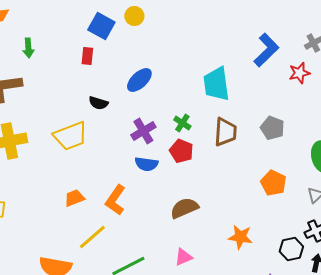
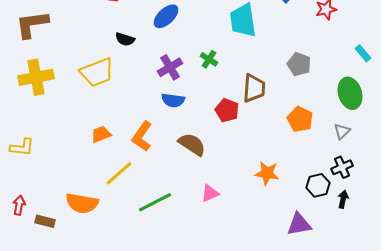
brown trapezoid: (225, 132) -> (254, 88), moved
red pentagon: (181, 151) -> (227, 110), moved
brown semicircle: (184, 208) -> (192, 144), moved, turned 56

